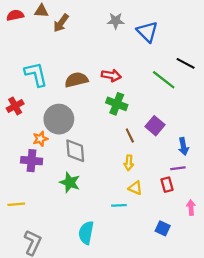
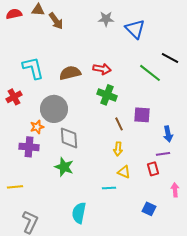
brown arrow: (61, 23) -> (56, 21), turned -72
purple square: (155, 126) -> (142, 115), turned -36

